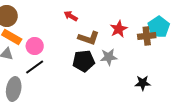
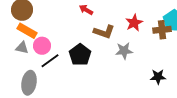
pink circle: (35, 46) -> (42, 46), moved
black pentagon: (84, 61) -> (80, 55), moved, turned -30

